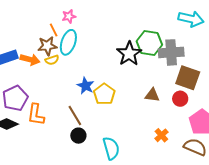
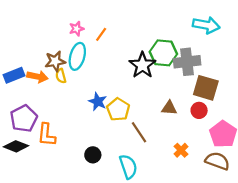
orange line: (54, 30) -> (101, 34), moved, turned 64
yellow semicircle: (52, 60) -> (61, 76), turned 96
brown line: (75, 115) -> (139, 132), moved

